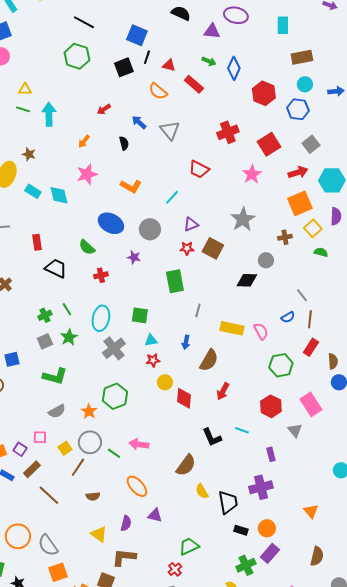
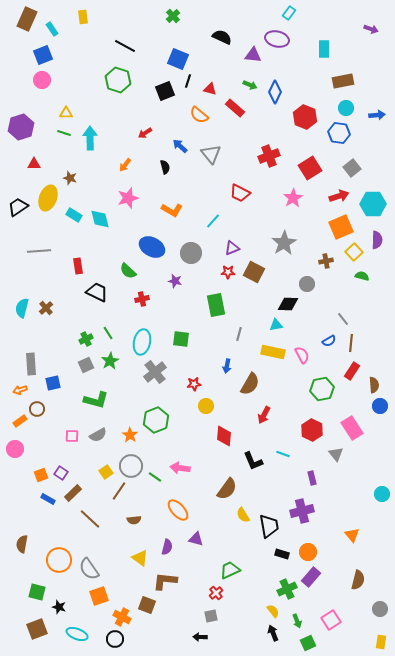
cyan triangle: (151, 340) -> (276, 325), moved
red diamond: (184, 398) -> (224, 436), moved
pink square: (40, 437) -> (72, 436), moved

